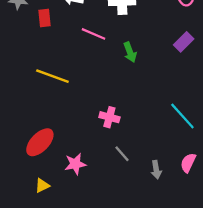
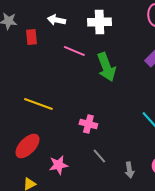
green arrow: (130, 52) -> (106, 67), size x1.6
yellow line: (52, 76) -> (38, 104), moved

